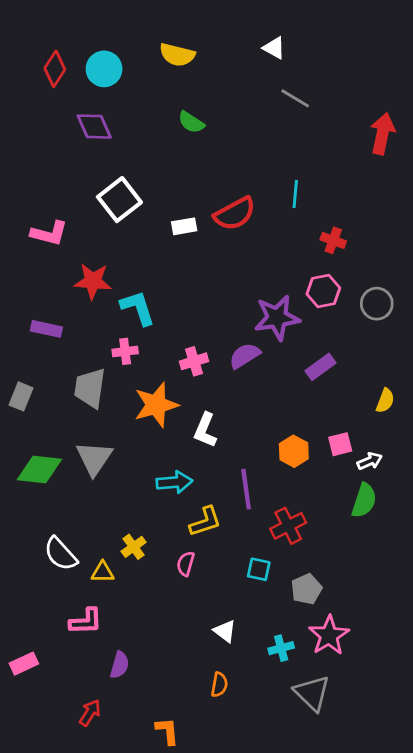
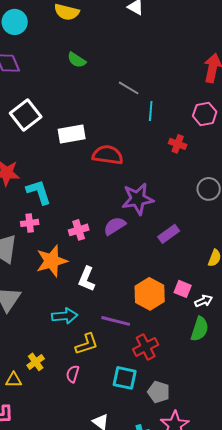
gray line: (295, 98) -> (129, 88), moved
red semicircle: (235, 214) -> (108, 155), moved, turned -144
white rectangle: (184, 226) -> (72, 134), size x1.5
pink hexagon: (323, 291) -> (205, 114), moved
pink square: (340, 444) -> (183, 289), turned 36
orange hexagon: (294, 451) -> (150, 294), size x1.4
purple line: (246, 489) -> (116, 321), turned -68
cyan square: (259, 569) -> (125, 378), size x1.4
gray pentagon: (306, 589) -> (159, 392), turned -30

